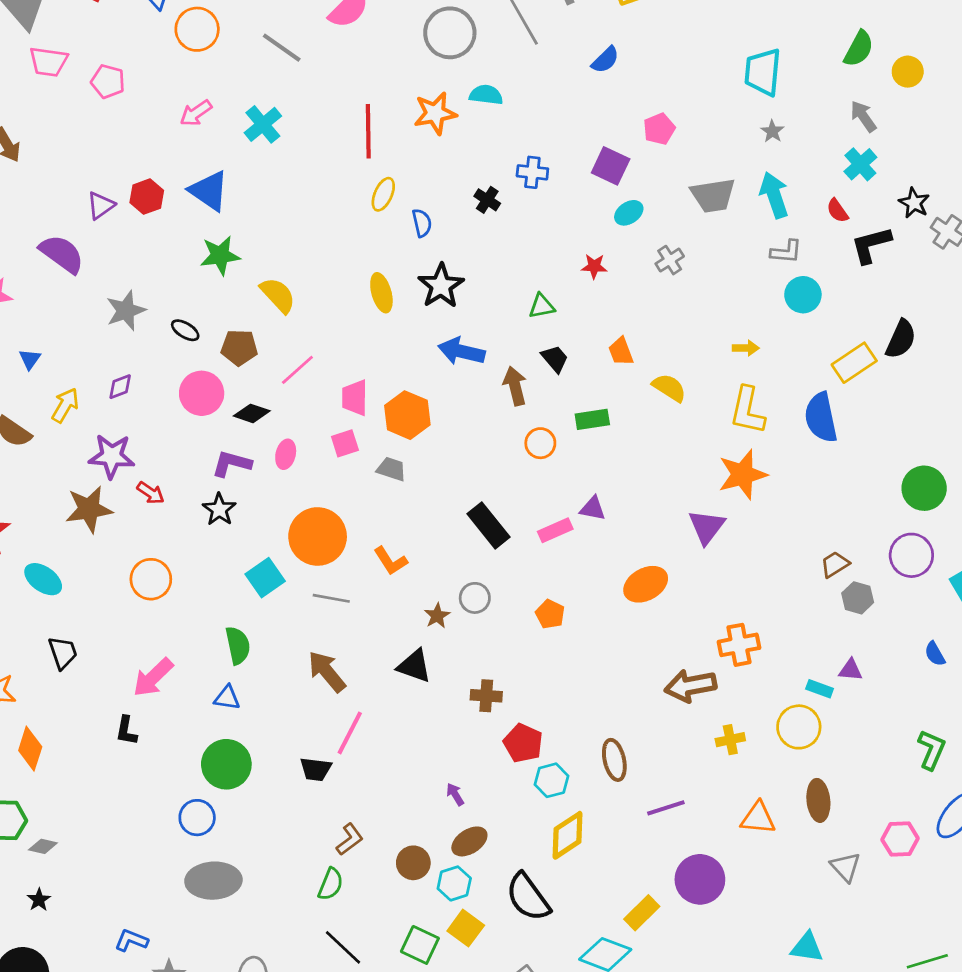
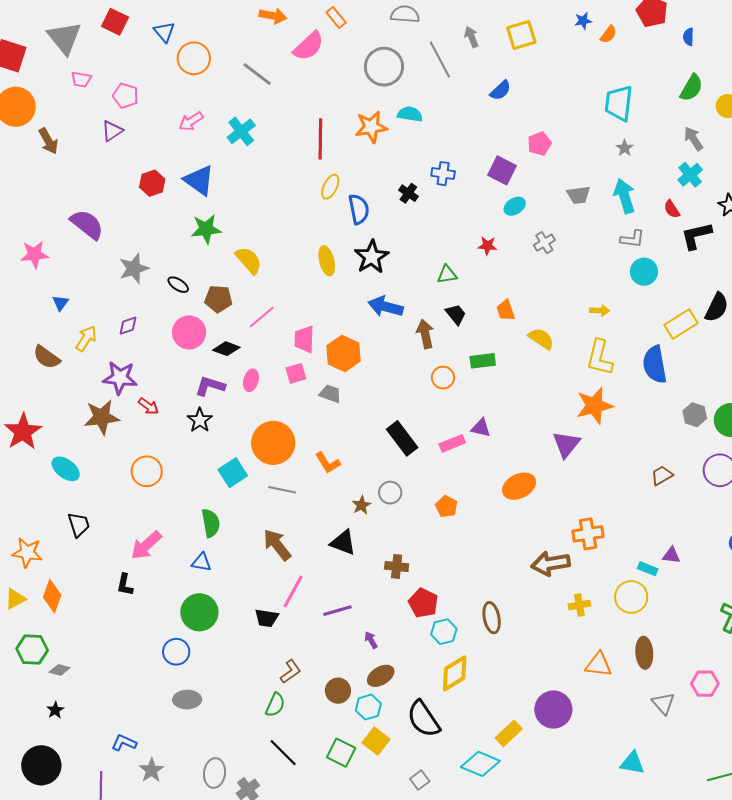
pink trapezoid: (48, 62) -> (81, 79), size x0.7
gray trapezoid: (713, 195) -> (578, 195), size x0.7
purple triangle: (101, 205) -> (112, 131), moved
blue semicircle: (422, 223) -> (359, 209), size x1.4
gray hexagon: (858, 598) -> (695, 415), moved
purple line: (666, 808) -> (337, 611), moved
gray ellipse: (213, 881) -> (187, 700), size x0.7

